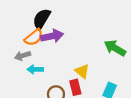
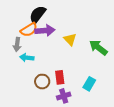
gray arrow: (22, 56) -> (17, 44), turned -72
yellow triangle: (82, 71) -> (70, 39), moved

